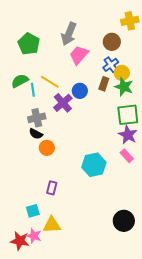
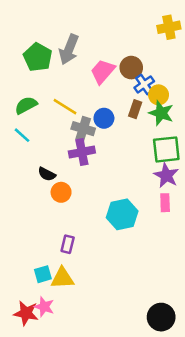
gray arrow: (69, 34) -> (69, 49), moved
brown circle: (112, 42) -> (131, 68), moved
cyan line: (33, 90) -> (22, 135), moved, turned -40
purple cross: (63, 103) -> (82, 152), moved, turned 30
gray cross: (37, 118) -> (83, 129), moved, turned 30
pink rectangle: (127, 156) -> (165, 203), turned 40
black circle: (124, 221) -> (161, 317), moved
yellow triangle: (52, 225) -> (62, 278), moved

